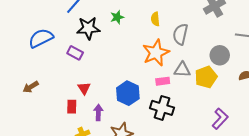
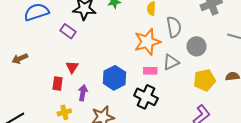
gray semicircle: (180, 34) -> (174, 27), turned 150
gray circle: (220, 55) -> (197, 46), moved
gray triangle: (182, 70) -> (171, 62), turned -36
yellow pentagon: (206, 77) -> (205, 80), moved

